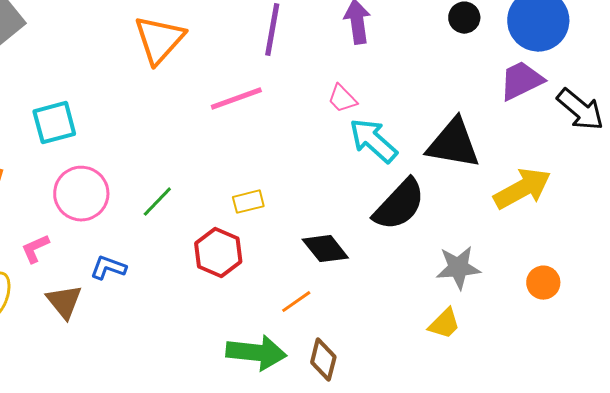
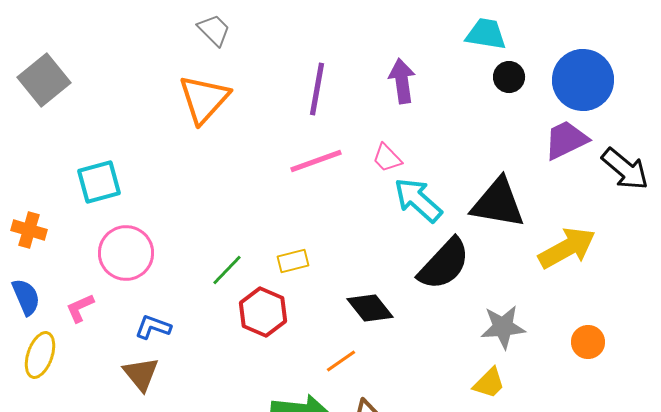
pink line: (236, 99) -> (316, 161), moved
green line: (157, 202) -> (227, 270), moved
brown triangle: (64, 302) -> (141, 374), moved

